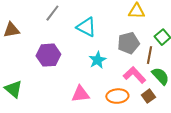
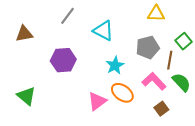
pink triangle: (80, 94) -> (97, 101), turned -30
orange ellipse: (117, 96) -> (122, 93), moved, turned 40
brown square: (148, 96) -> (161, 109), moved

